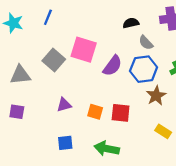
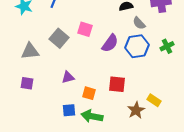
pink square: (84, 50) -> (85, 29), size x0.7
brown star: (156, 96) -> (136, 110), moved
orange square: (95, 112) -> (89, 93), moved
green arrow: (107, 149) -> (92, 116), moved

